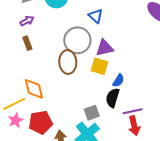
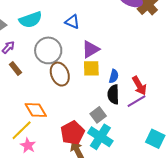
gray circle: (77, 40) -> (48, 50), moved
red pentagon: (41, 122) -> (73, 133), moved
red arrow: (134, 126) -> (139, 86), moved

